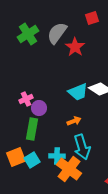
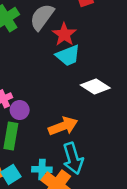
cyan trapezoid: (78, 92) -> (68, 55), moved
orange arrow: (74, 121) -> (63, 126), size x1.6

